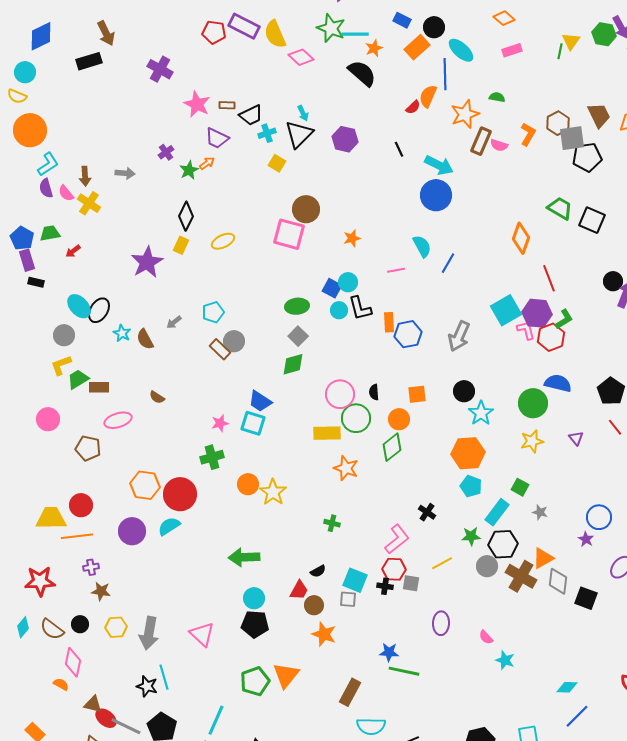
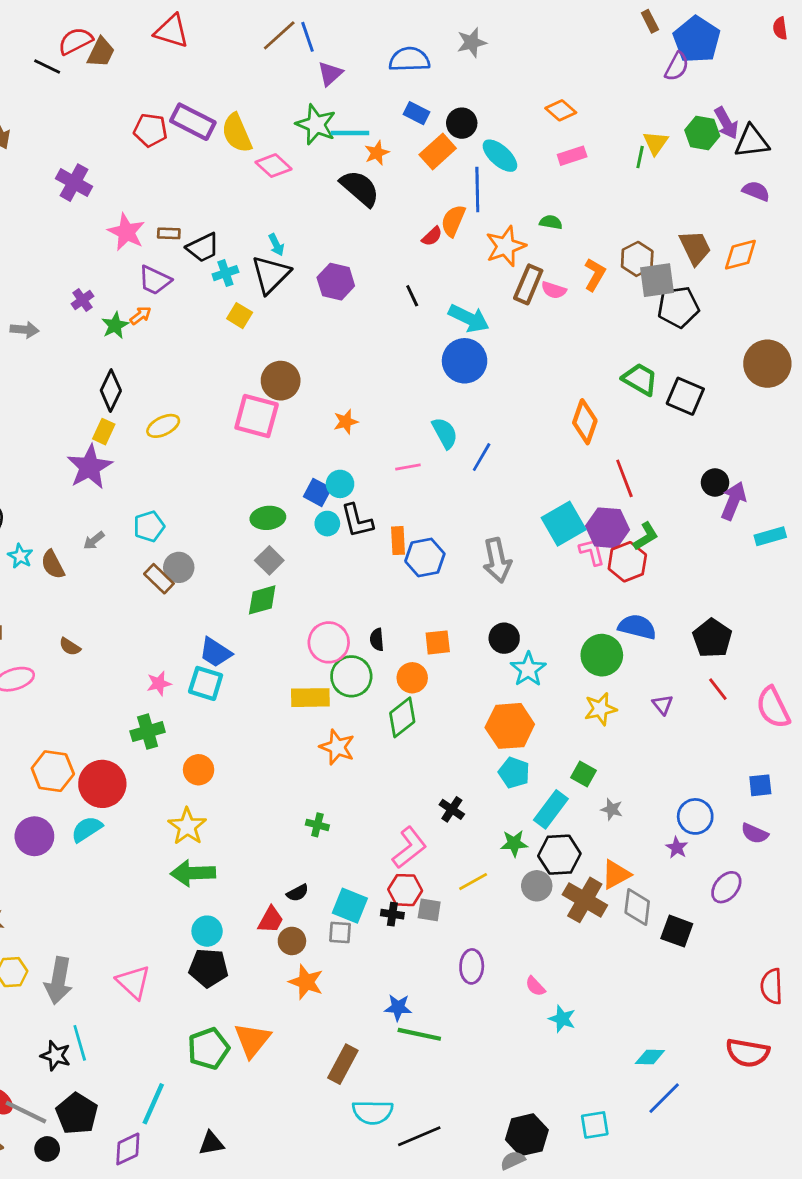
purple star: (147, 262) -> (90, 467), moved
gray arrow: (459, 336) -> (497, 560), turned -36
yellow star: (273, 492) -> (187, 826), moved

